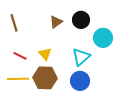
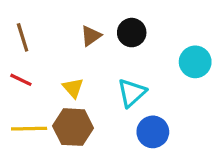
cyan circle: (103, 38) -> (195, 62), moved
red line: (20, 56) -> (21, 80), moved
blue circle: (80, 81) -> (153, 132), moved

